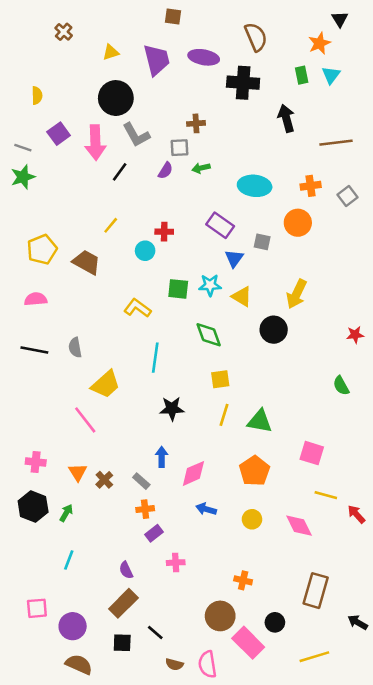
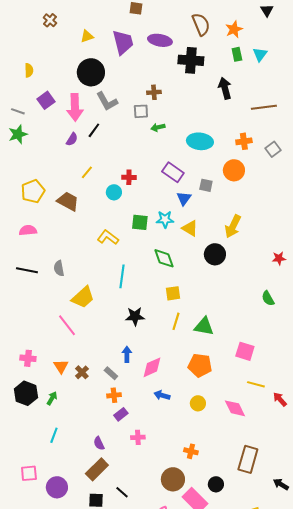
orange star: (319, 43) -> (234, 29), moved
purple semicircle: (165, 171) -> (72, 139), moved
orange pentagon: (255, 471) -> (200, 365), turned -30

